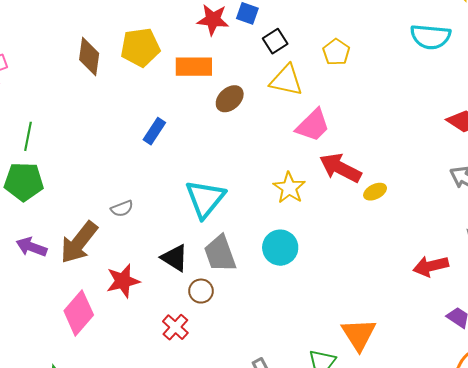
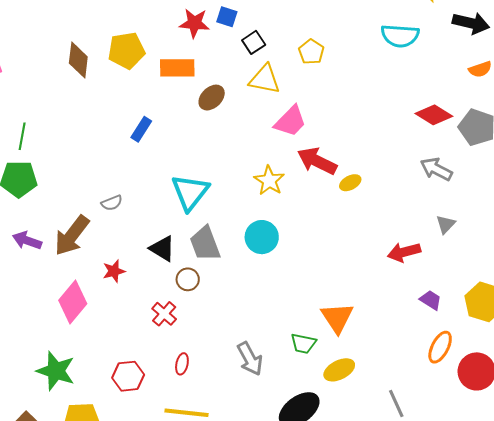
red star: (123, 281) -> (114, 271), size x0.7

